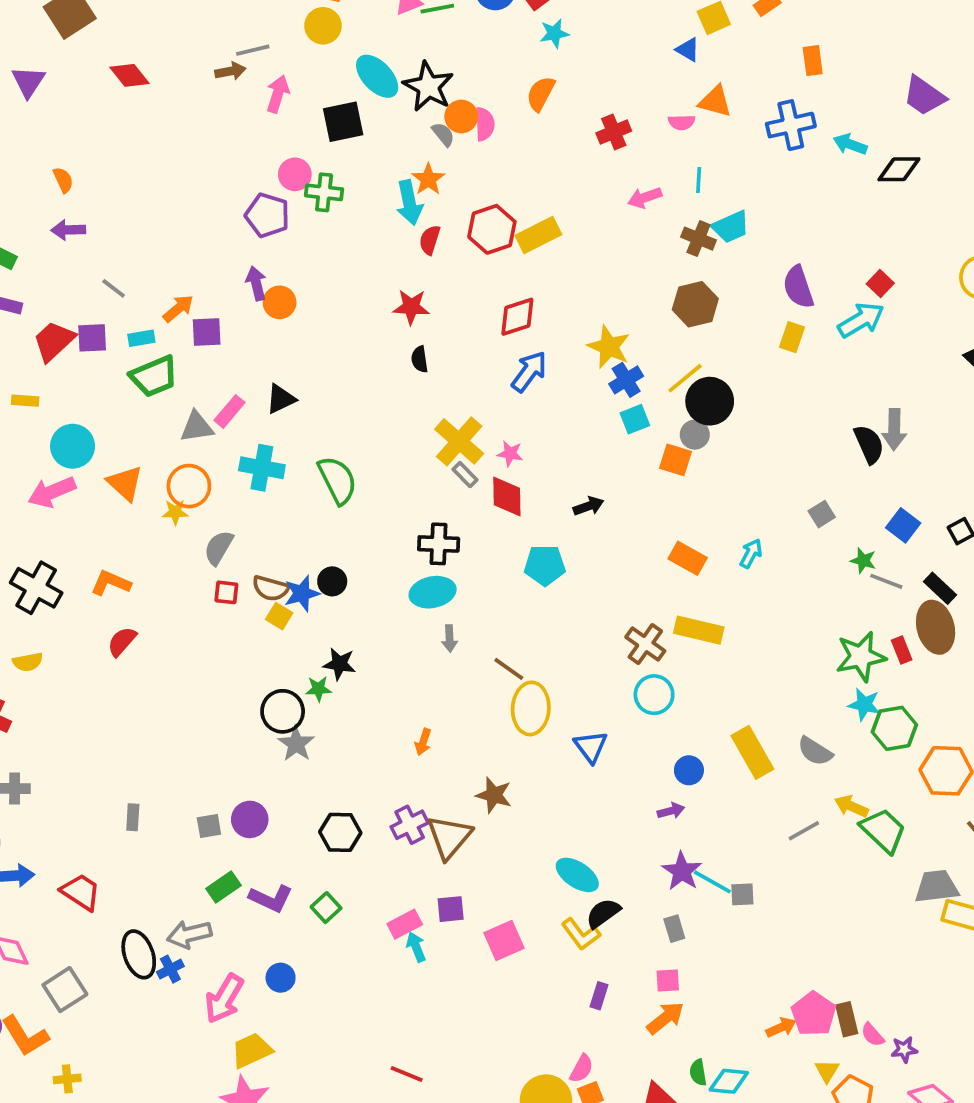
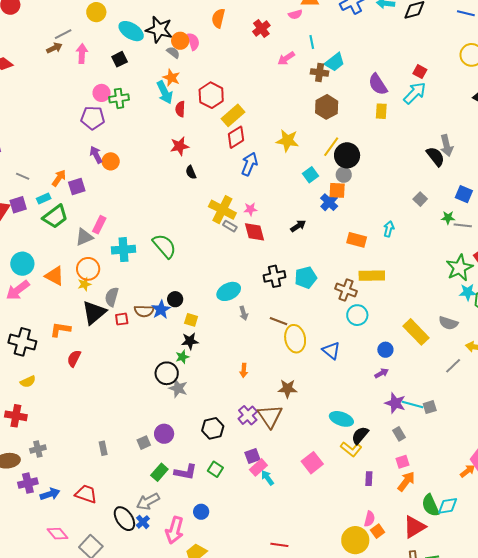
black square: (343, 122) -> (120, 59), size x0.7
yellow rectangle: (538, 235) -> (233, 115), moved
blue cross: (626, 380) -> (329, 202), moved
black triangle: (281, 399) -> (94, 312), moved, size x1.5
black cross: (439, 544) -> (274, 276), moved
cyan pentagon: (545, 565) -> (306, 278), moved
yellow square: (279, 616) -> (191, 320), moved
purple square: (451, 909) -> (252, 456), moved
green semicircle: (698, 1072) -> (430, 505), size x1.6

